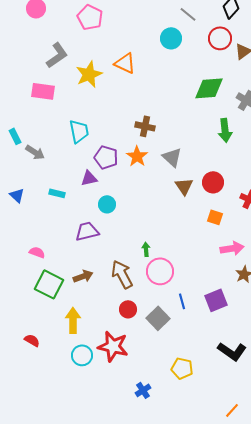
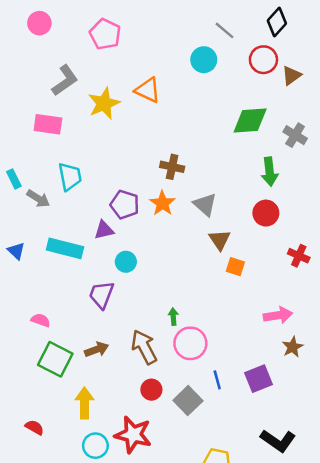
cyan trapezoid: (79, 131) -> (70, 177), moved
red circle: (213, 182) -> (266, 213), moved
cyan rectangle: (57, 193) -> (65, 248), size x1.8
orange square: (215, 217) -> (235, 267), moved
purple trapezoid: (87, 231) -> (101, 295), turned -55

